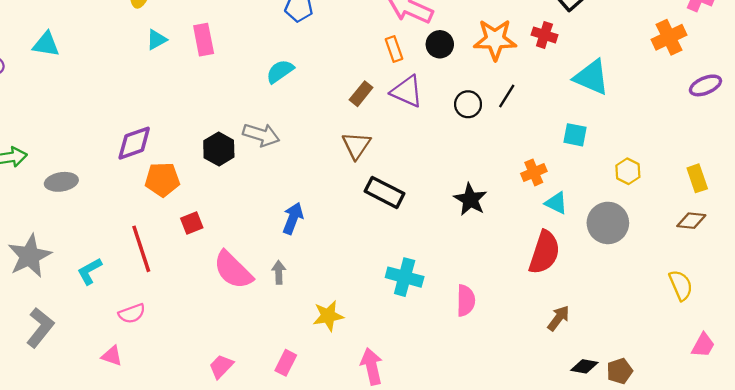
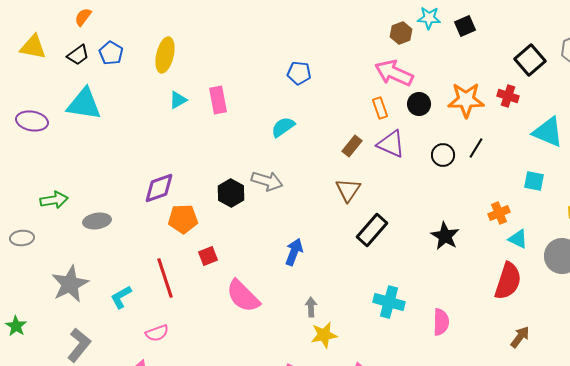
cyan triangle: (46, 44) -> (84, 104), size x1.5
black rectangle: (385, 192) -> (372, 230), turned -76
gray arrow: (279, 272) -> (311, 307), moved

